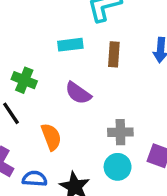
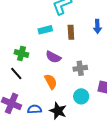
gray cross: (120, 132) -> (80, 68), moved
orange semicircle: (51, 137) -> (51, 82), moved

